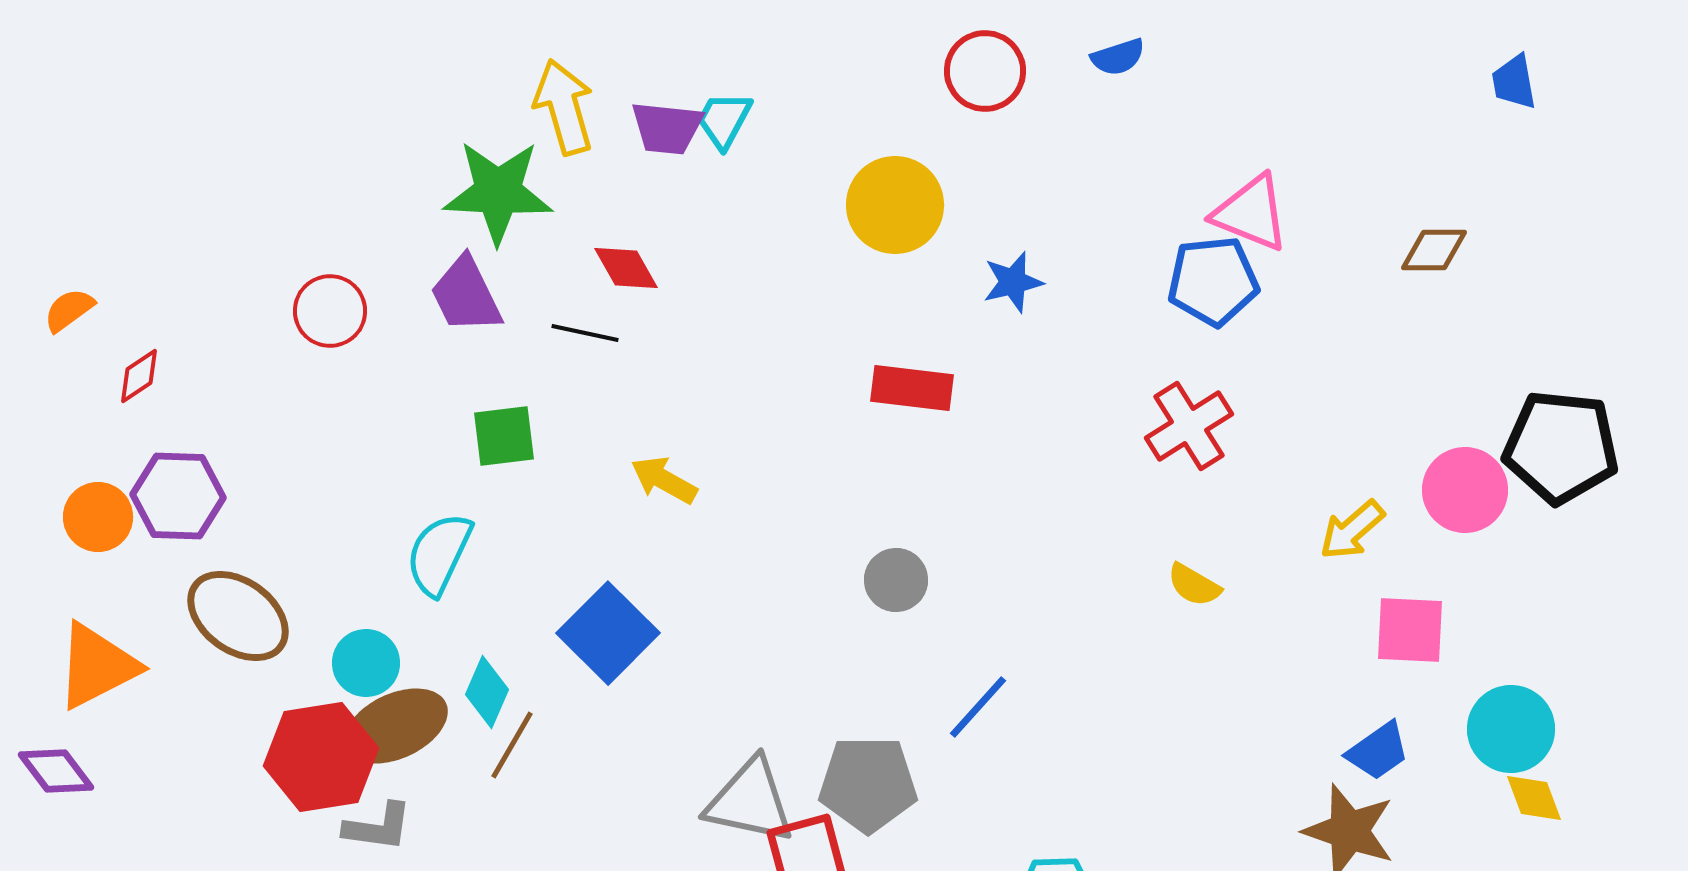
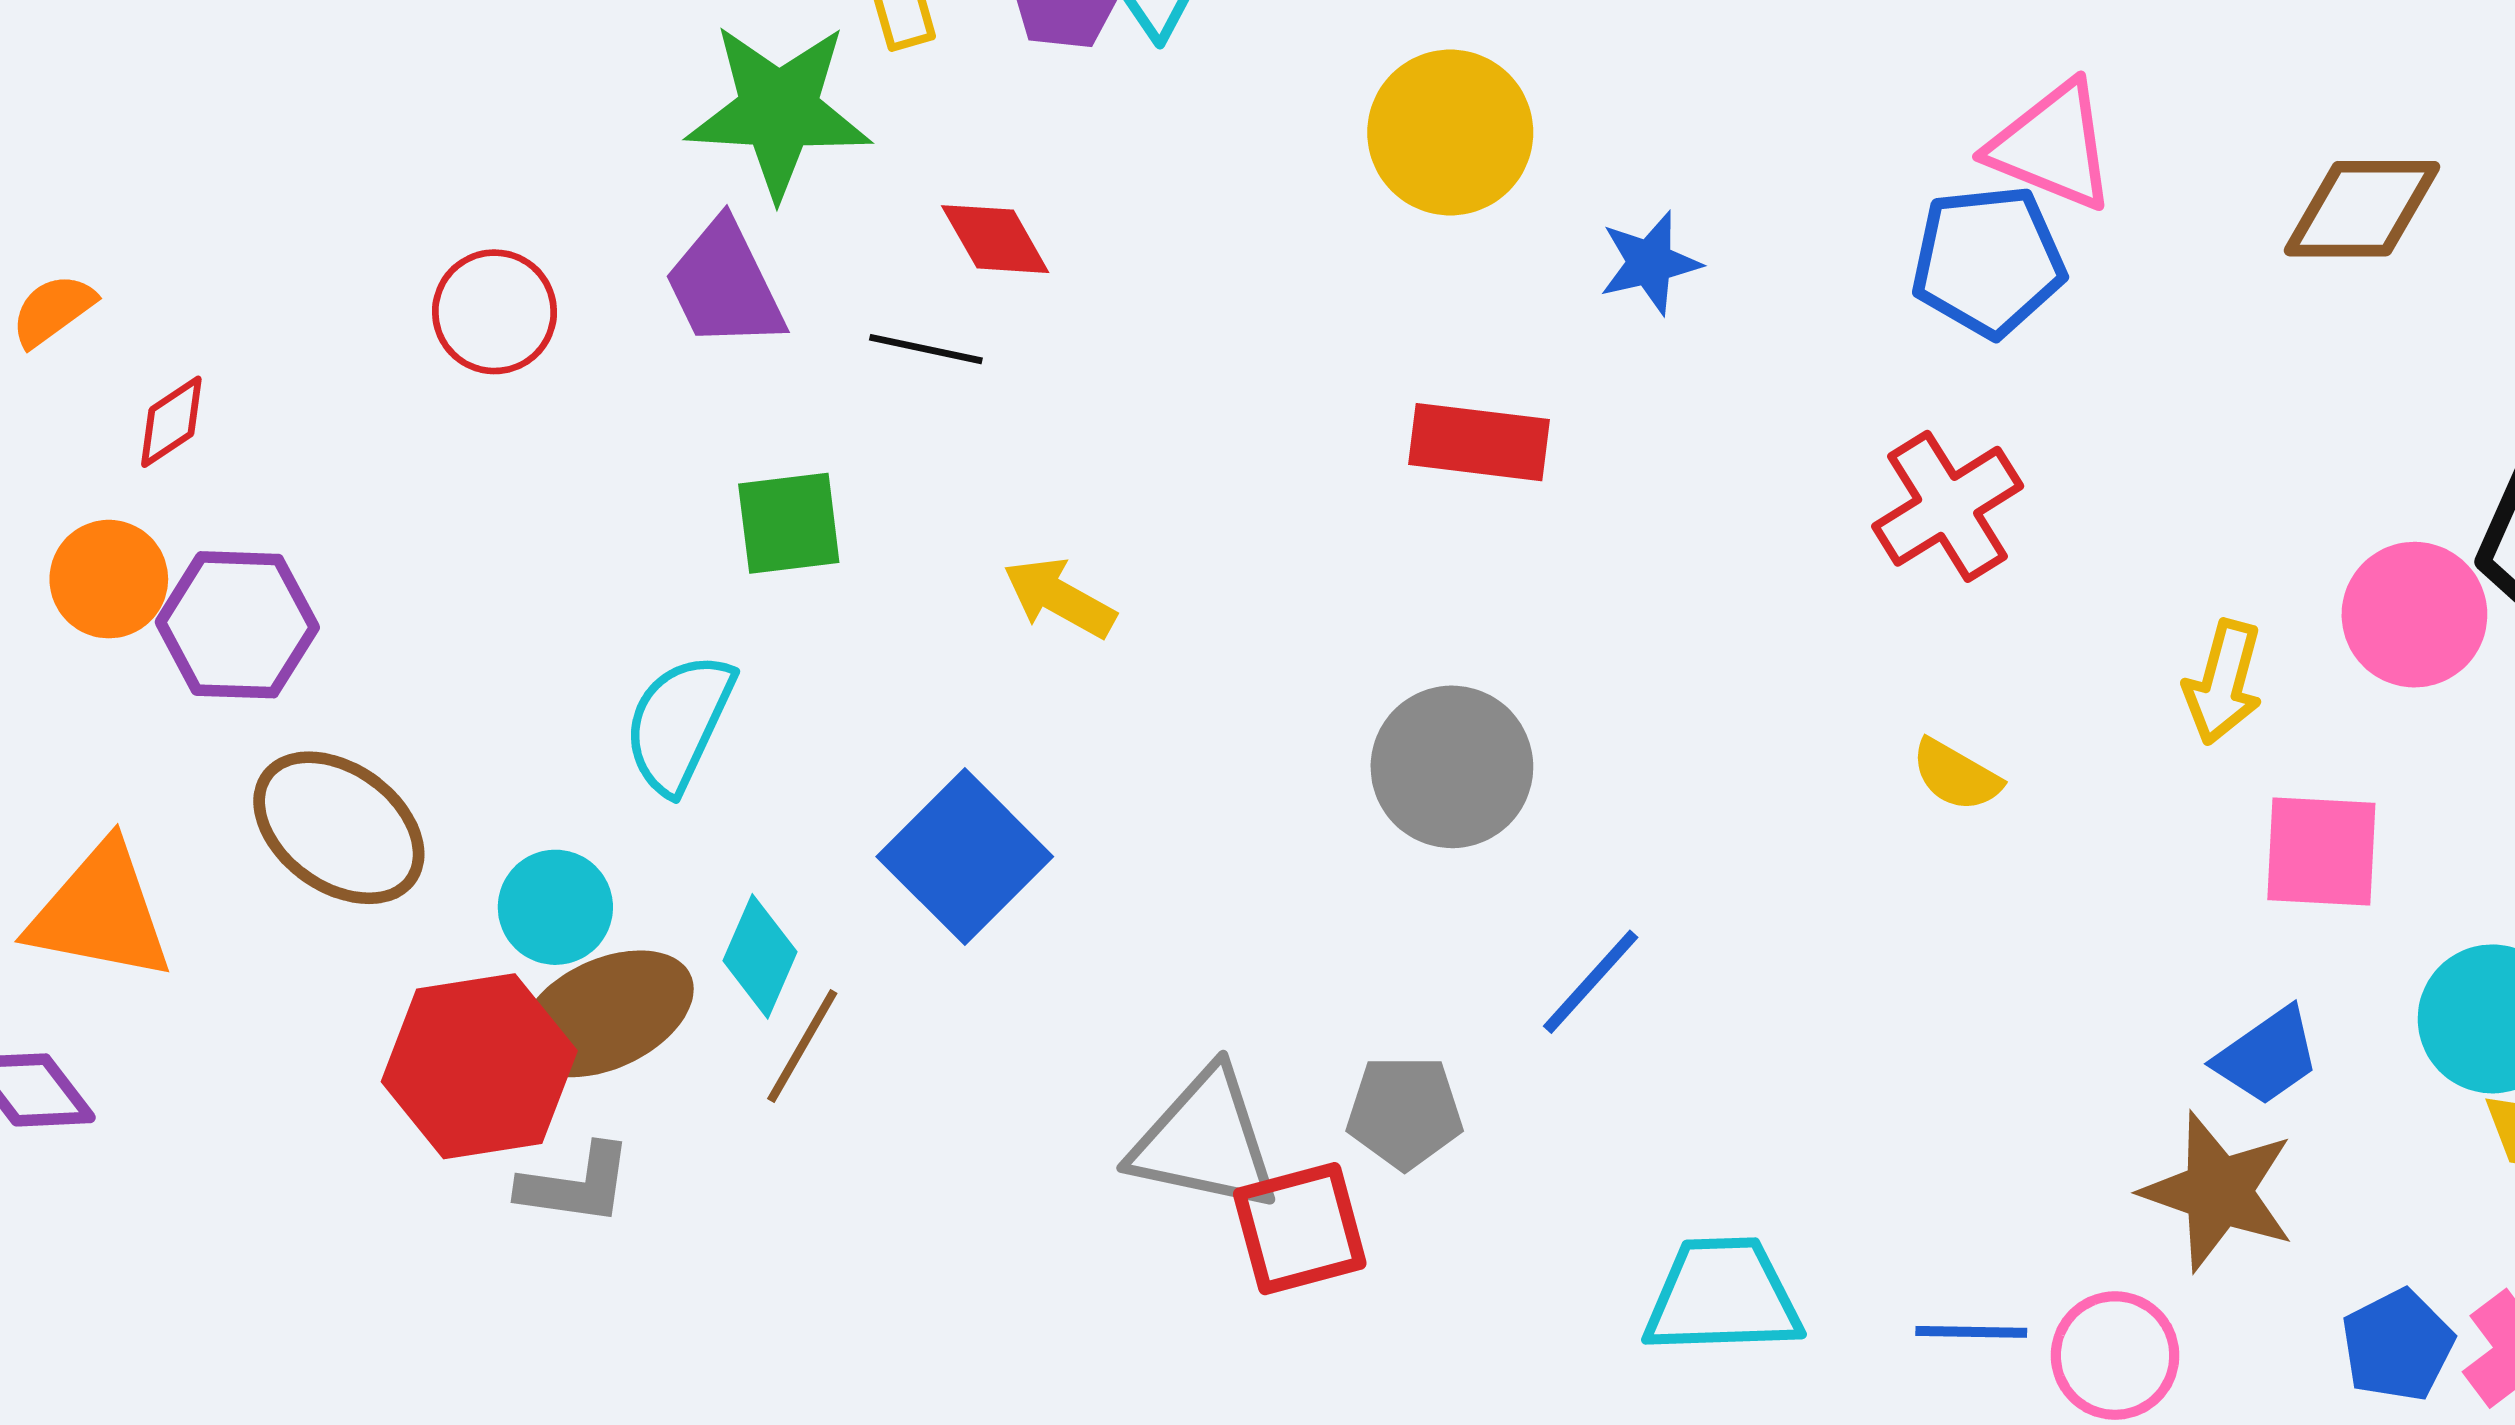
brown diamond: (1434, 250) -> (2362, 209), size x1.4
orange circle: (98, 517) -> (109, 579), moved
yellow arrow: (1352, 530) -> (2223, 682), turned -34
gray circle: (896, 580) -> (1452, 767), size x1.5
orange triangle: (97, 666) -> (100, 912), turned 38
gray pentagon: (868, 784) -> (1405, 1112), size x0.7

